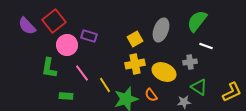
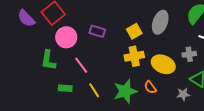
purple rectangle: (89, 36) -> (97, 31), moved
yellow line: (105, 85) -> (94, 90), moved

